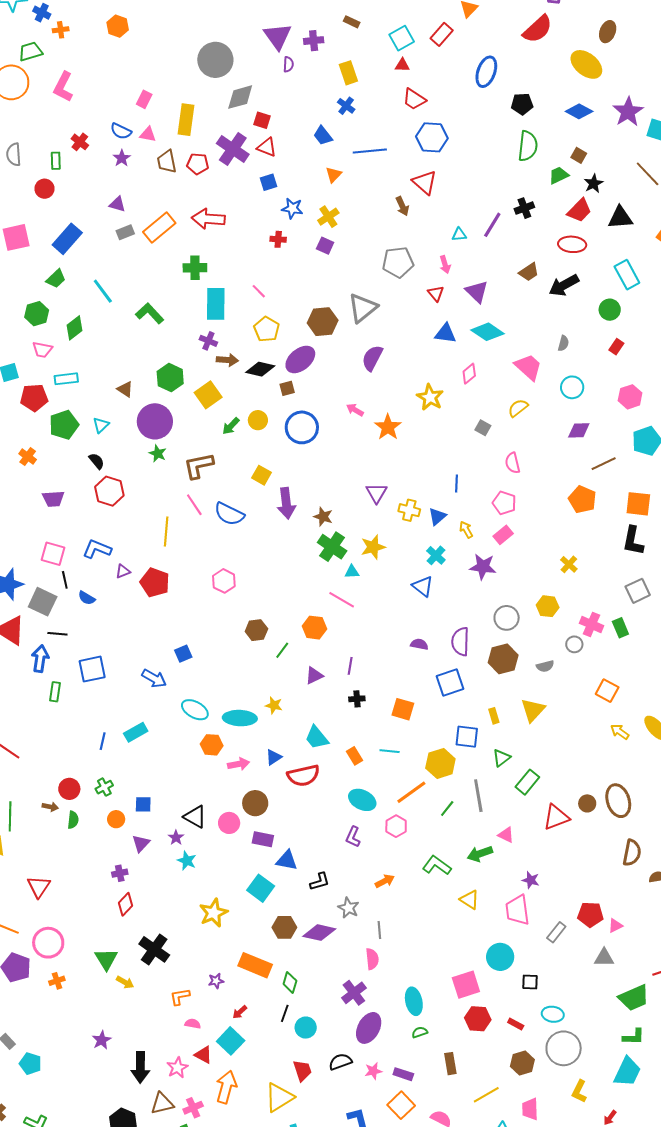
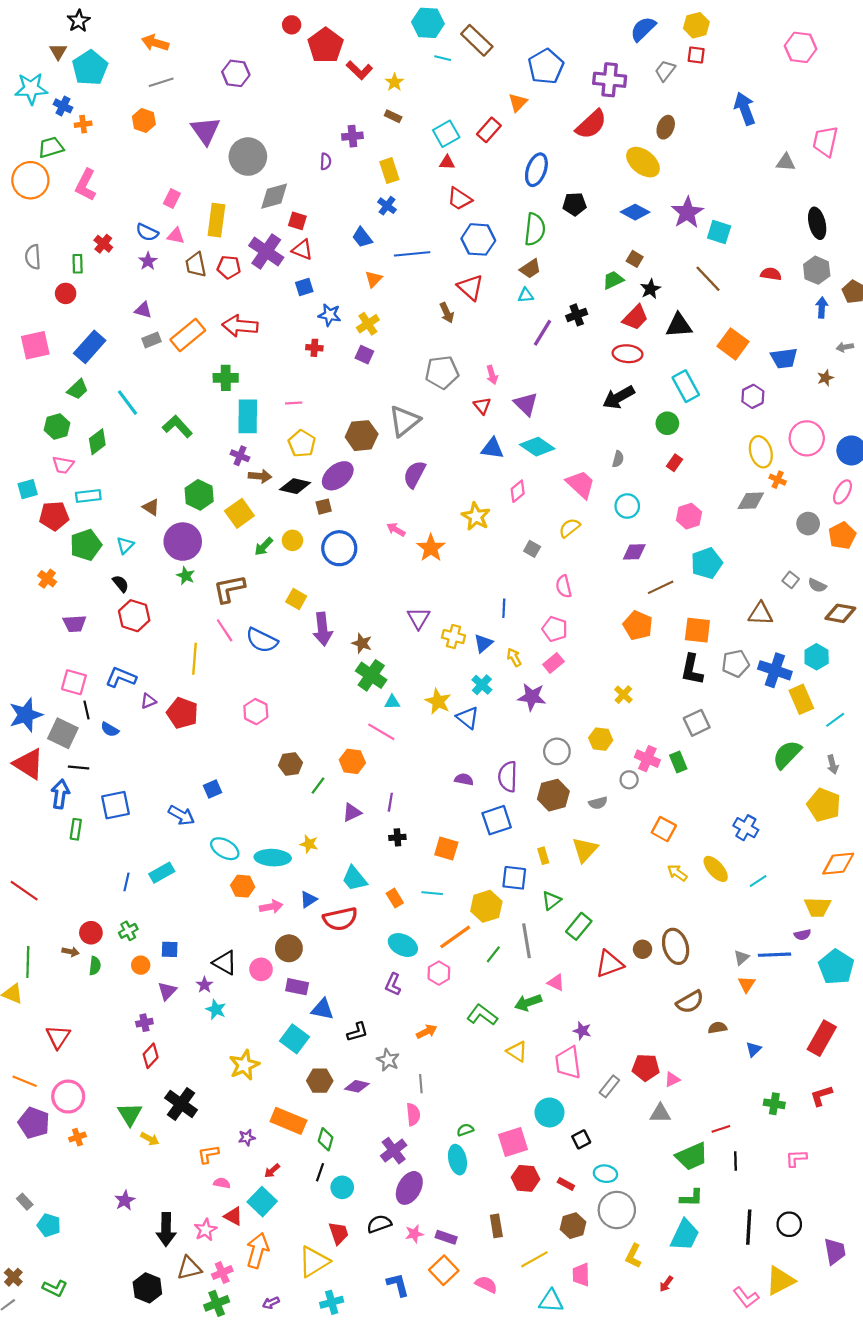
purple triangle: (278, 36) -> (205, 131), moved
green semicircle: (528, 146) -> (535, 229), moved
cyan triangle: (459, 235) -> (526, 295), moved
brown trapezoid: (529, 272) -> (530, 269), moved
pink line: (259, 291) -> (294, 403), turned -49
yellow star: (373, 547) -> (438, 701), moved, turned -30
brown semicircle: (632, 853) -> (690, 1002), turned 48
purple diamond: (319, 933) -> (357, 1086), size x0.7
black square: (530, 982) -> (581, 1139), turned -30
green semicircle: (420, 1032) -> (465, 1130), moved

